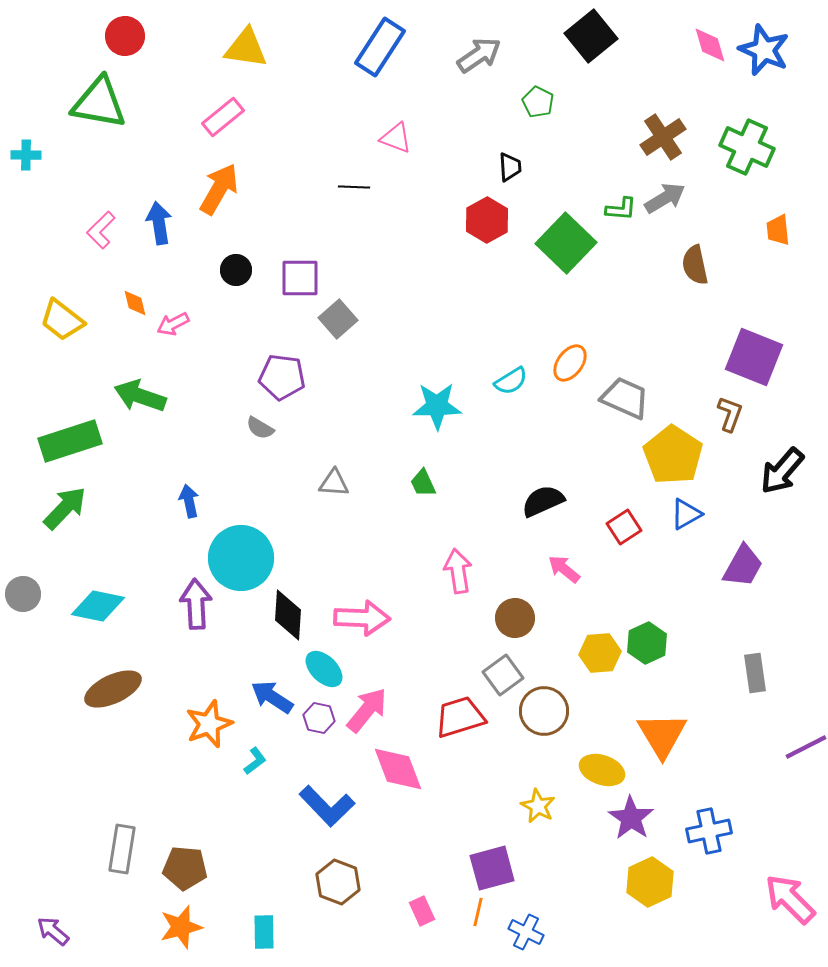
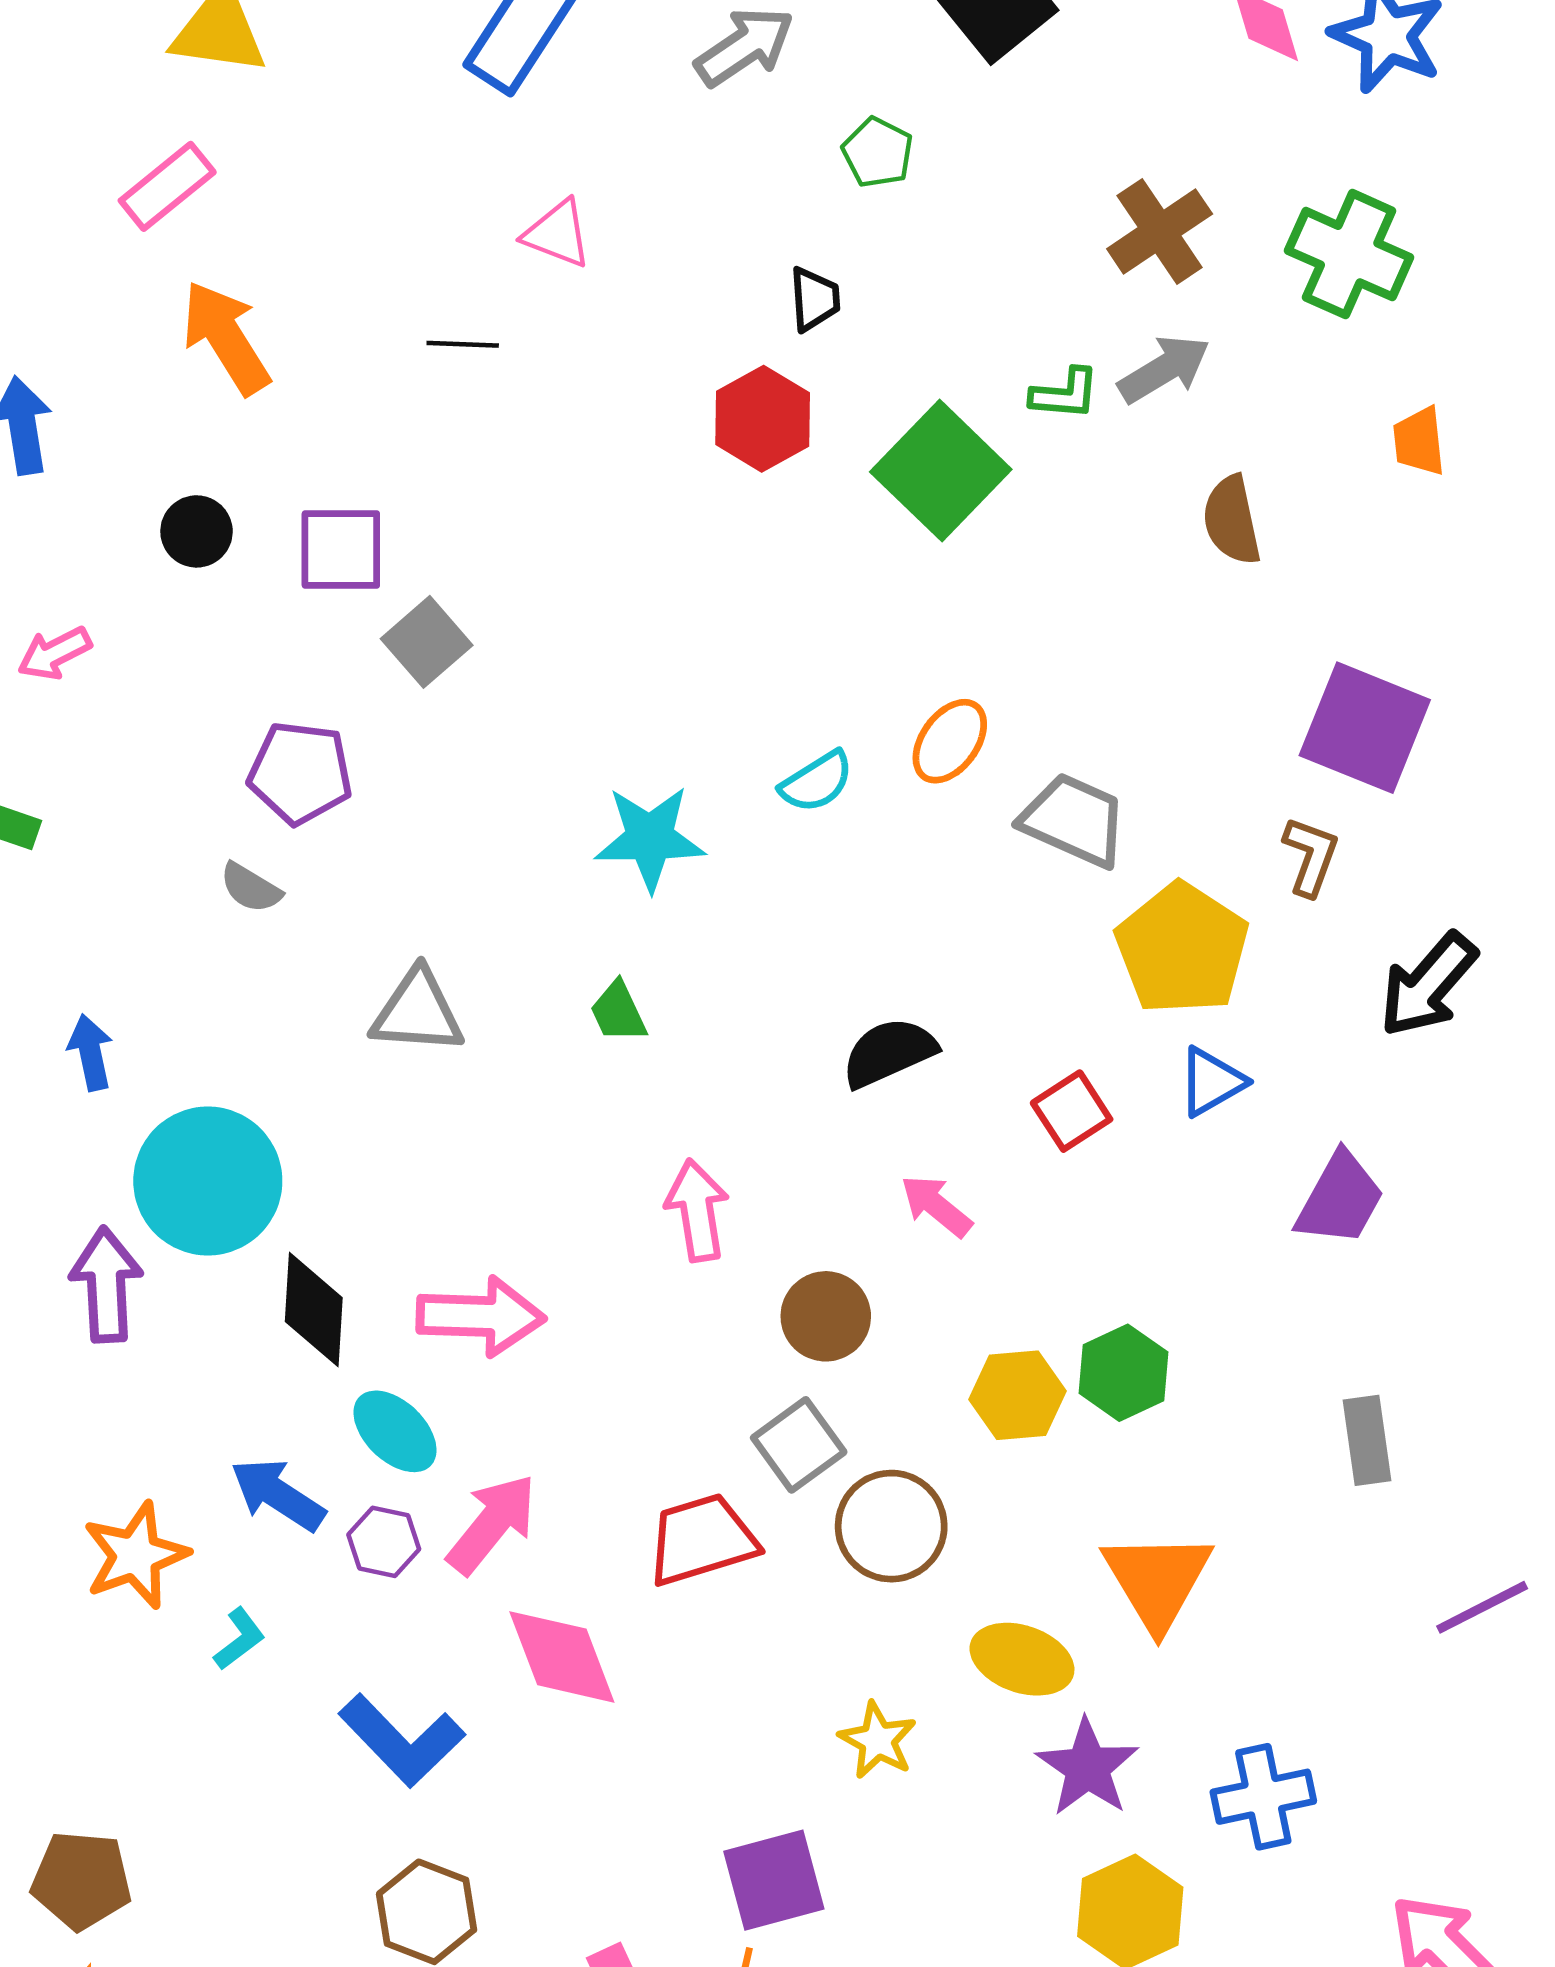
orange arrow: (219, 189) -> (226, 337), moved, turned -62
gray triangle: (334, 483) -> (418, 1012), size x1.4

